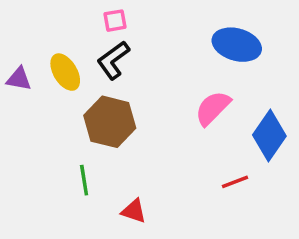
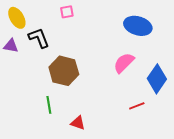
black L-shape: (113, 60) -> (39, 38), moved, turned 105
yellow ellipse: (65, 72) -> (17, 18), moved

